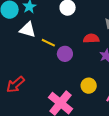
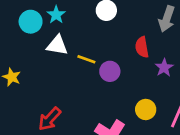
red semicircle: (91, 38) -> (142, 47), turned -91

